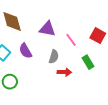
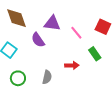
purple semicircle: (25, 51) -> (38, 40), moved
gray semicircle: (54, 57) -> (47, 77), moved

